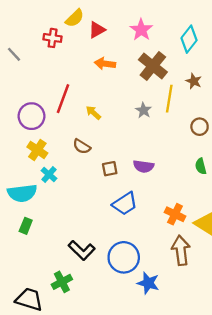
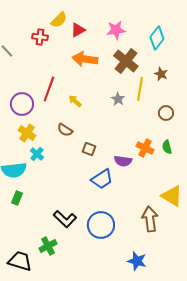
pink star: (141, 30) -> (116, 30), turned 30
orange arrow: (105, 64) -> (85, 59), size x1.4
purple semicircle: (144, 166) -> (123, 161), moved
brown square: (110, 169) -> (89, 149), turned 32
orange cross: (175, 214) -> (145, 148), moved
blue star: (148, 283) -> (137, 261), moved

